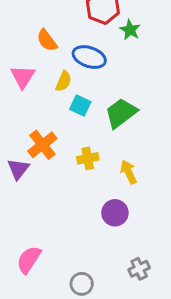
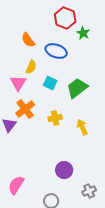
pink triangle: (23, 77) -> (18, 83), moved
yellow semicircle: (64, 81) -> (31, 67), moved
purple circle: (115, 213) -> (64, 170), moved

